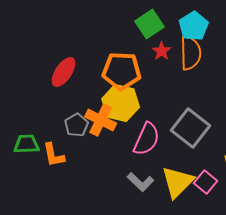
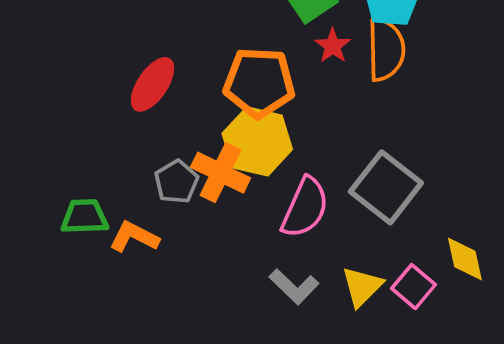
orange L-shape: (54, 155) -> (134, 237), turned 128
yellow triangle: (178, 182) -> (362, 287), size x0.7

